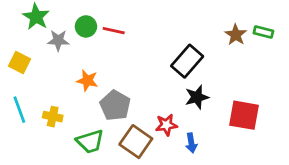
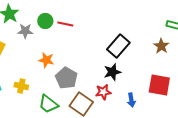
brown star: (236, 35) -> (161, 46), moved
black star: (197, 97) -> (112, 72), moved
green trapezoid: (90, 142) -> (48, 104), turned 55
blue arrow: (191, 143) -> (131, 100), moved

